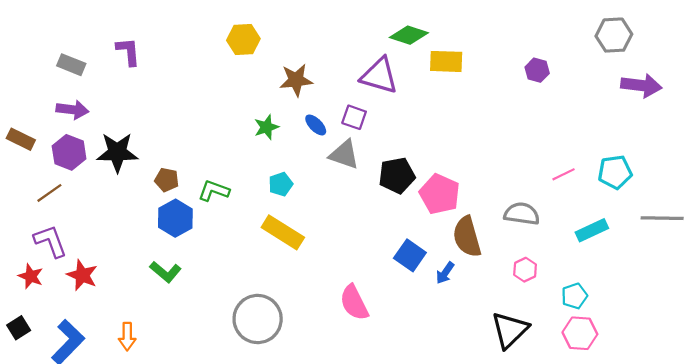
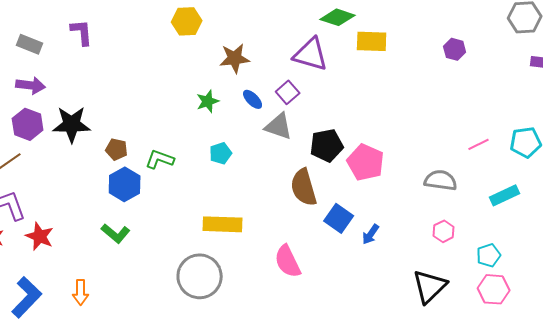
purple square: (354, 117) -> (288, 92), turned 30
yellow rectangle: (283, 232) -> (223, 224), moved, turned -30
brown semicircle: (467, 237) -> (304, 187), moved

